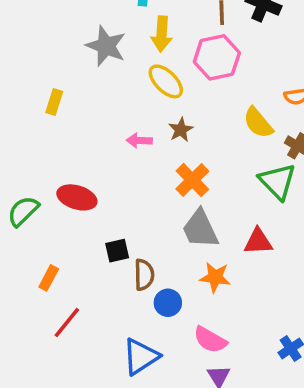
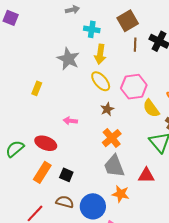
pink hexagon: (217, 57) -> (134, 87), moved
pink arrow: (139, 140) -> (70, 121), moved
black square: (117, 251) -> (66, 175), turned 32
brown semicircle: (144, 275) -> (65, 202), moved, turned -78
orange rectangle: (49, 278) -> (42, 172), moved, size x1.5
blue circle: (168, 303) -> (93, 206), size x1.6

